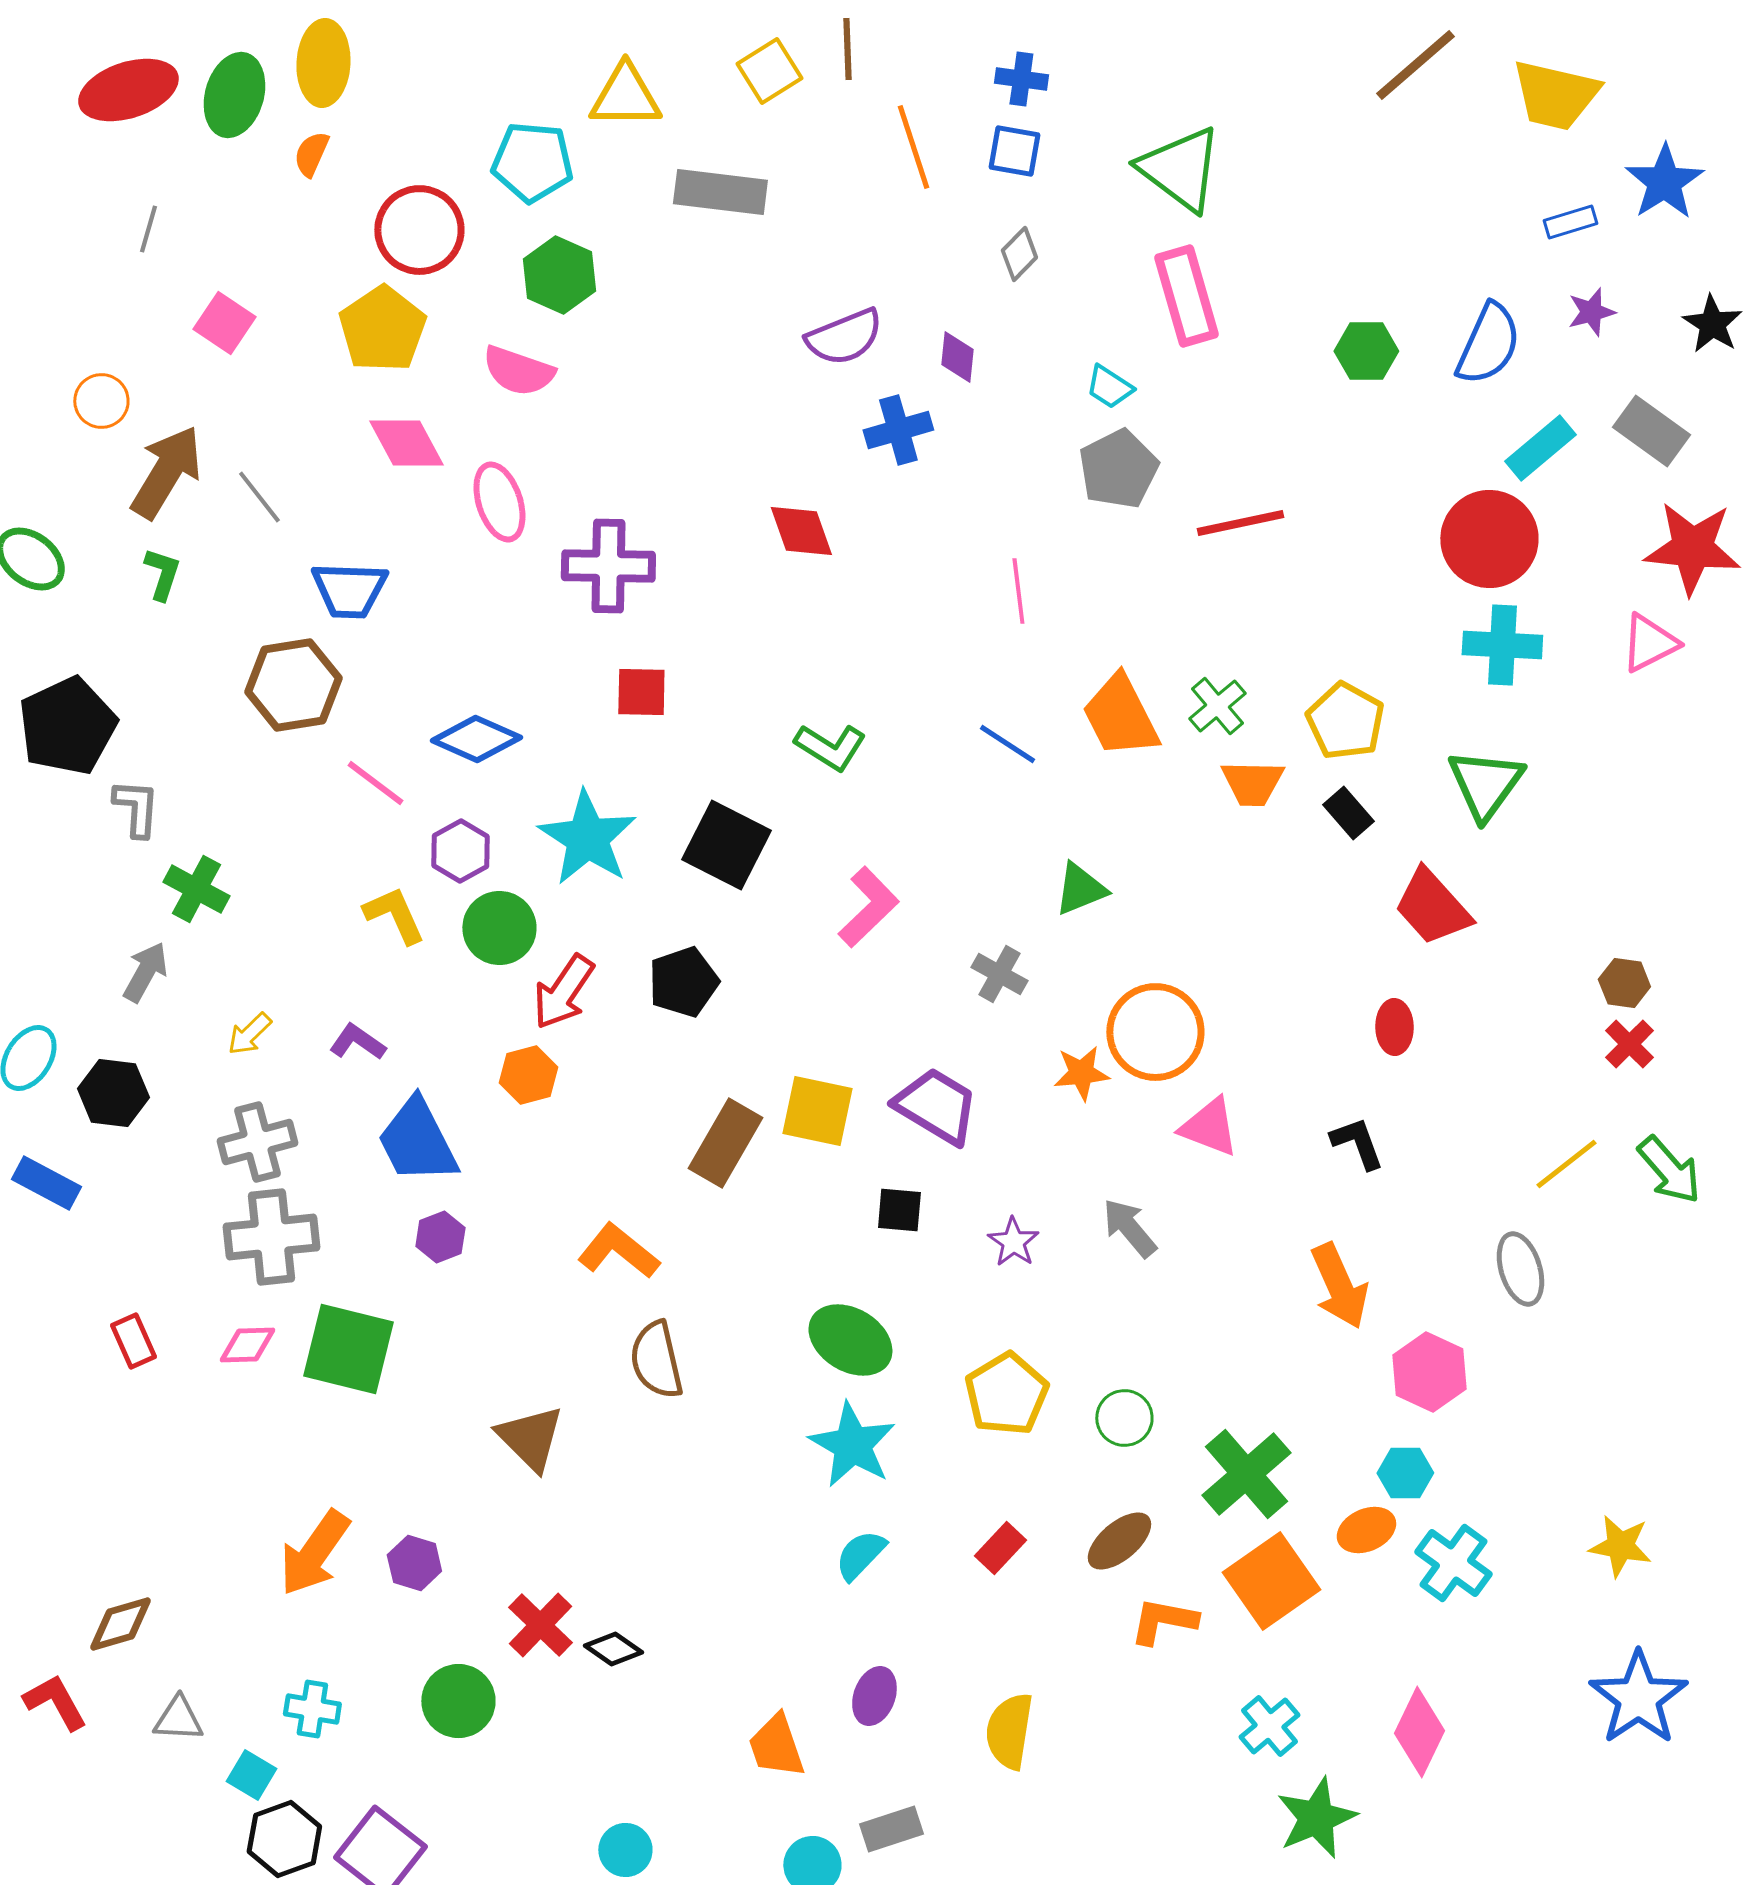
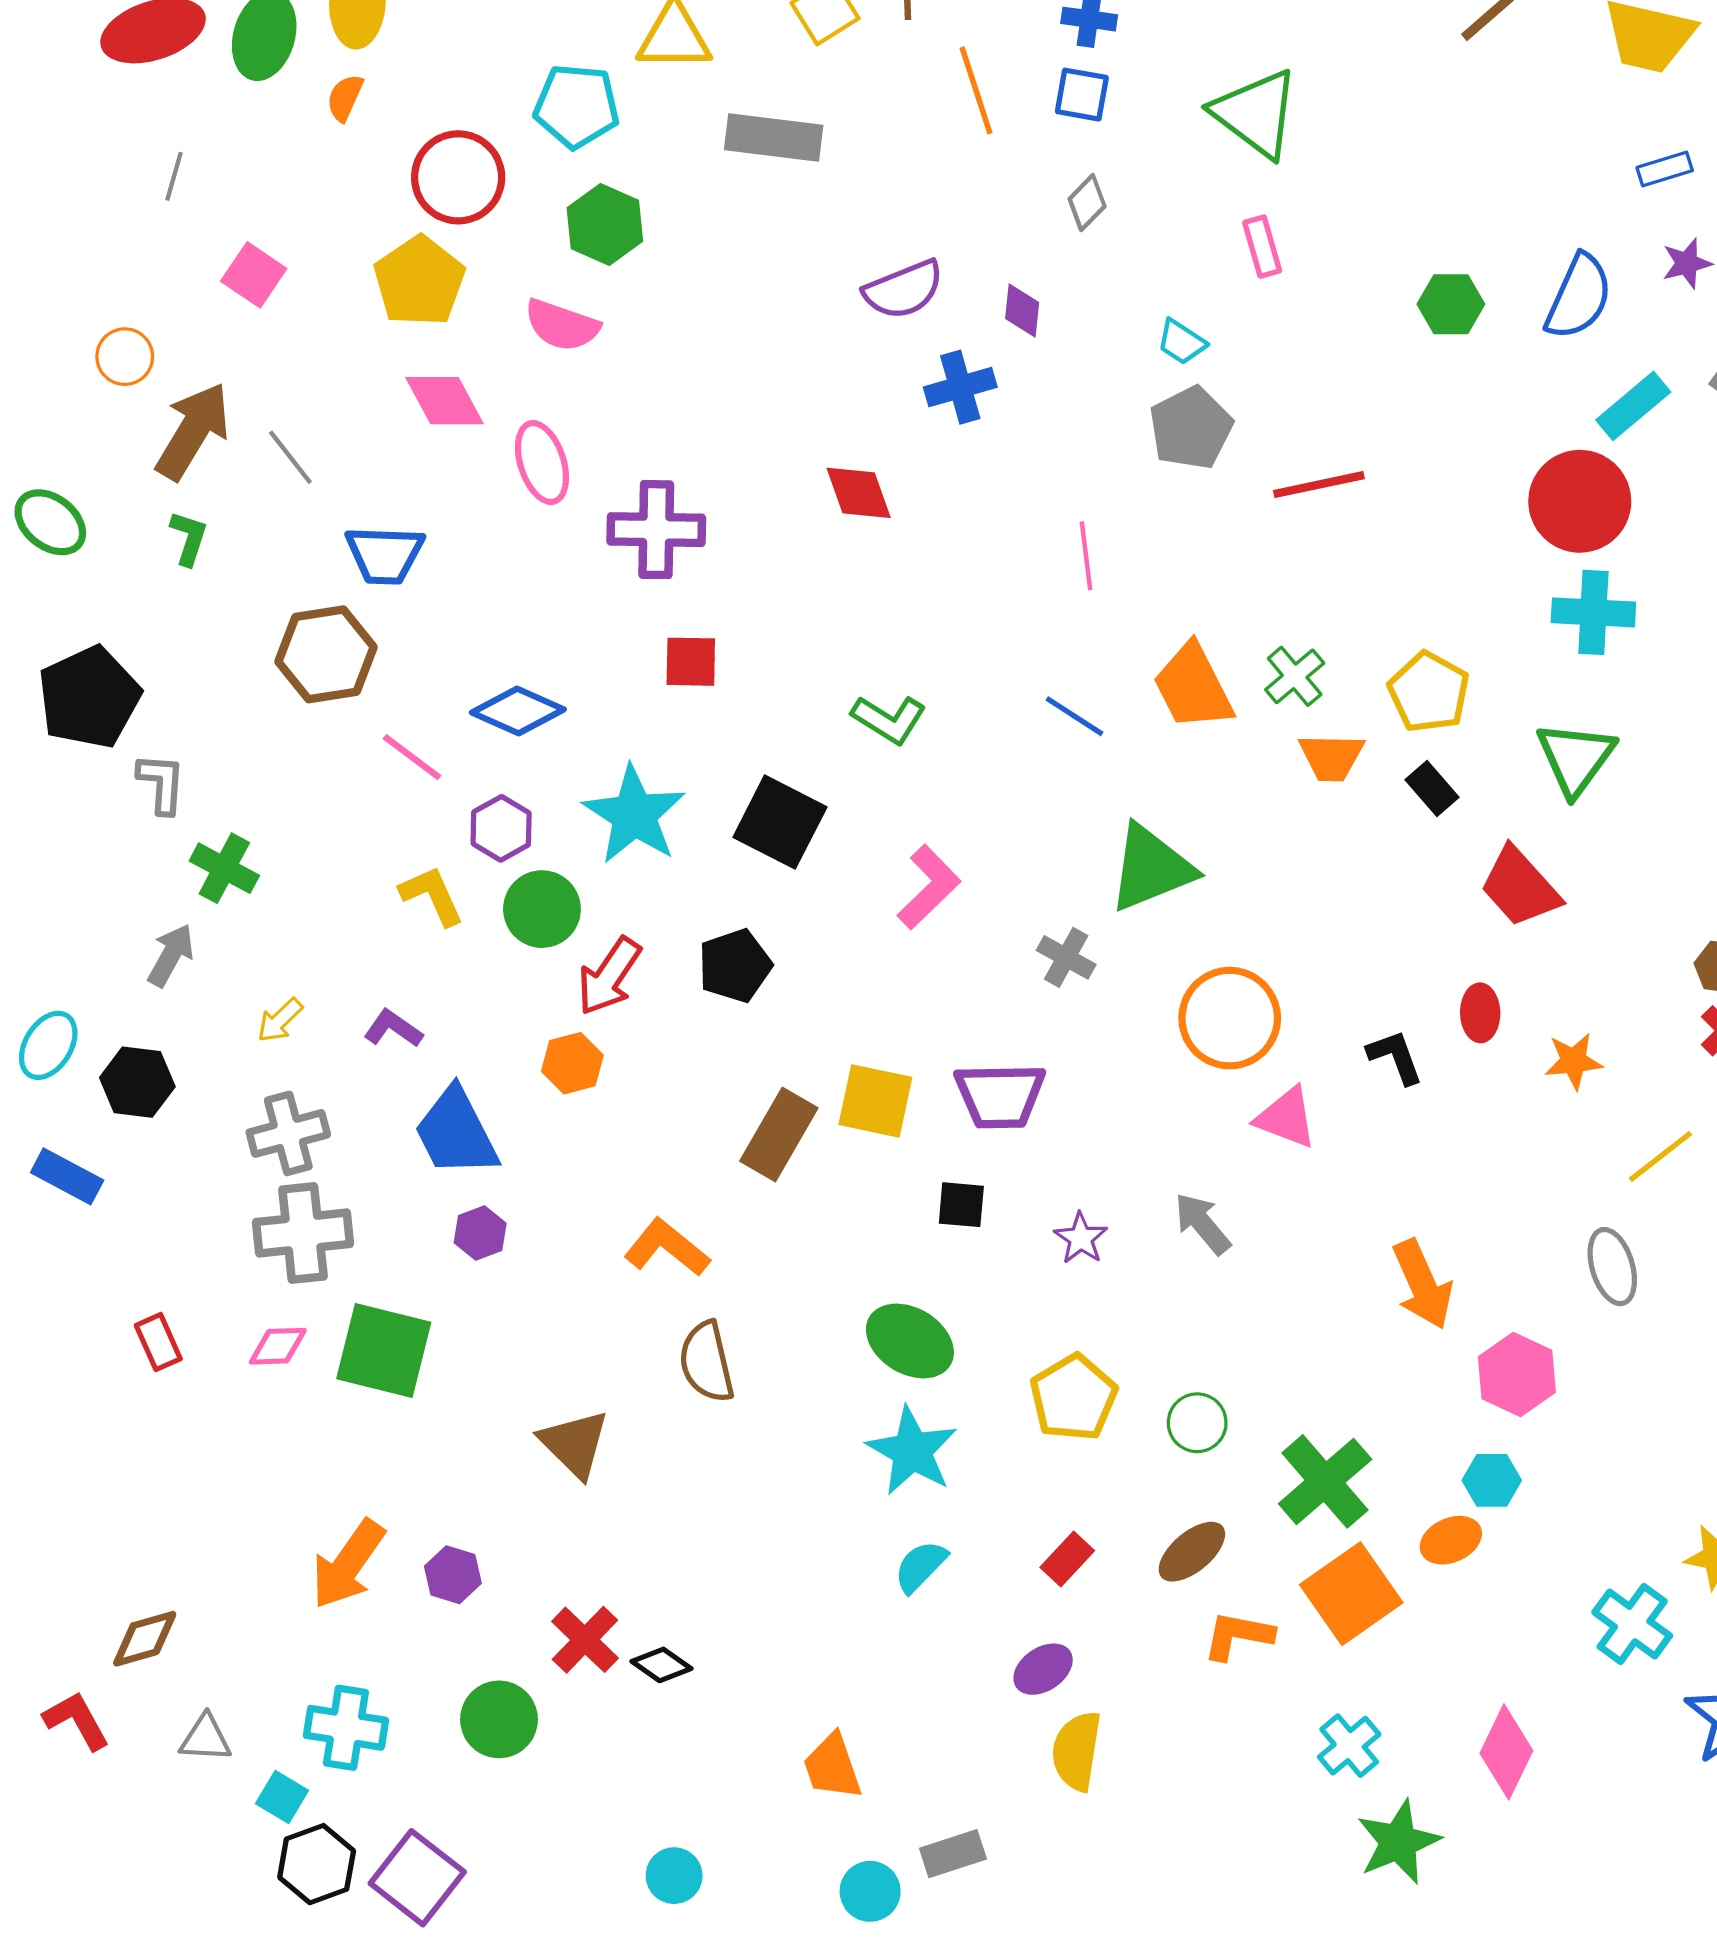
pink rectangle: (1186, 296) -> (1262, 247), size x0.6
green triangle: (1080, 889) -> (1151, 868), size x1.6
orange star: (1081, 1073) -> (1574, 1061), moved
purple trapezoid: (936, 1106) -> (1000, 1096), turned 148
black L-shape: (1357, 1143) -> (1395, 1057), moved
cyan cross: (1453, 1563) -> (1632, 1624), moved
purple ellipse: (874, 1696) -> (1043, 1669), moved, turned 36
cyan cross: (312, 1709) -> (346, 1728), size x1.4

